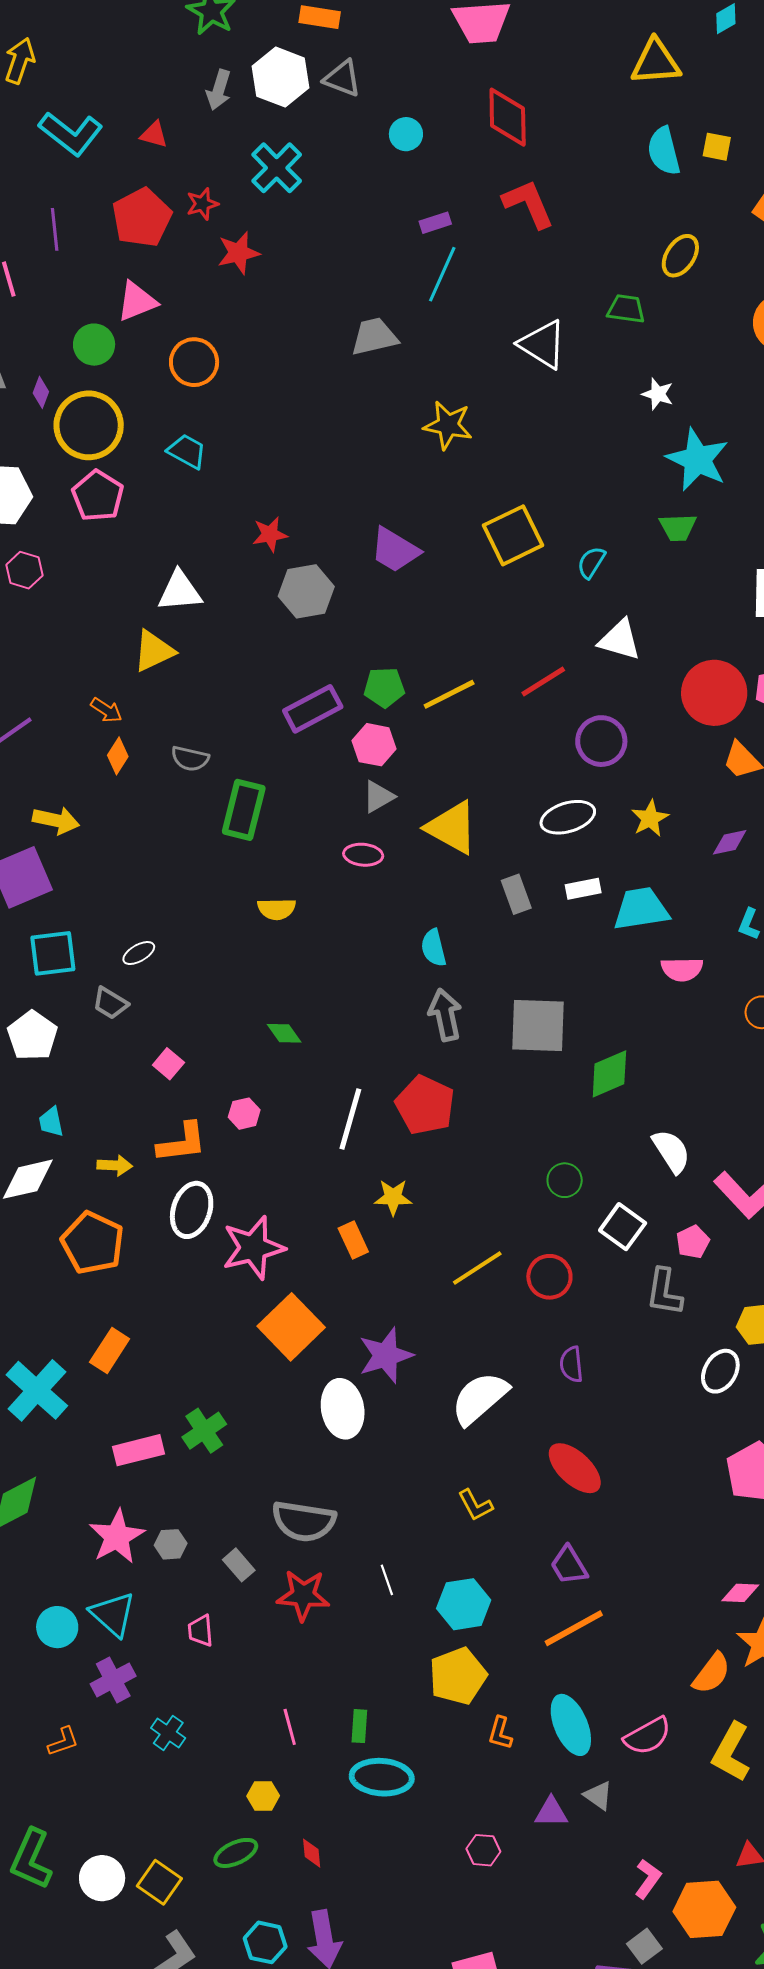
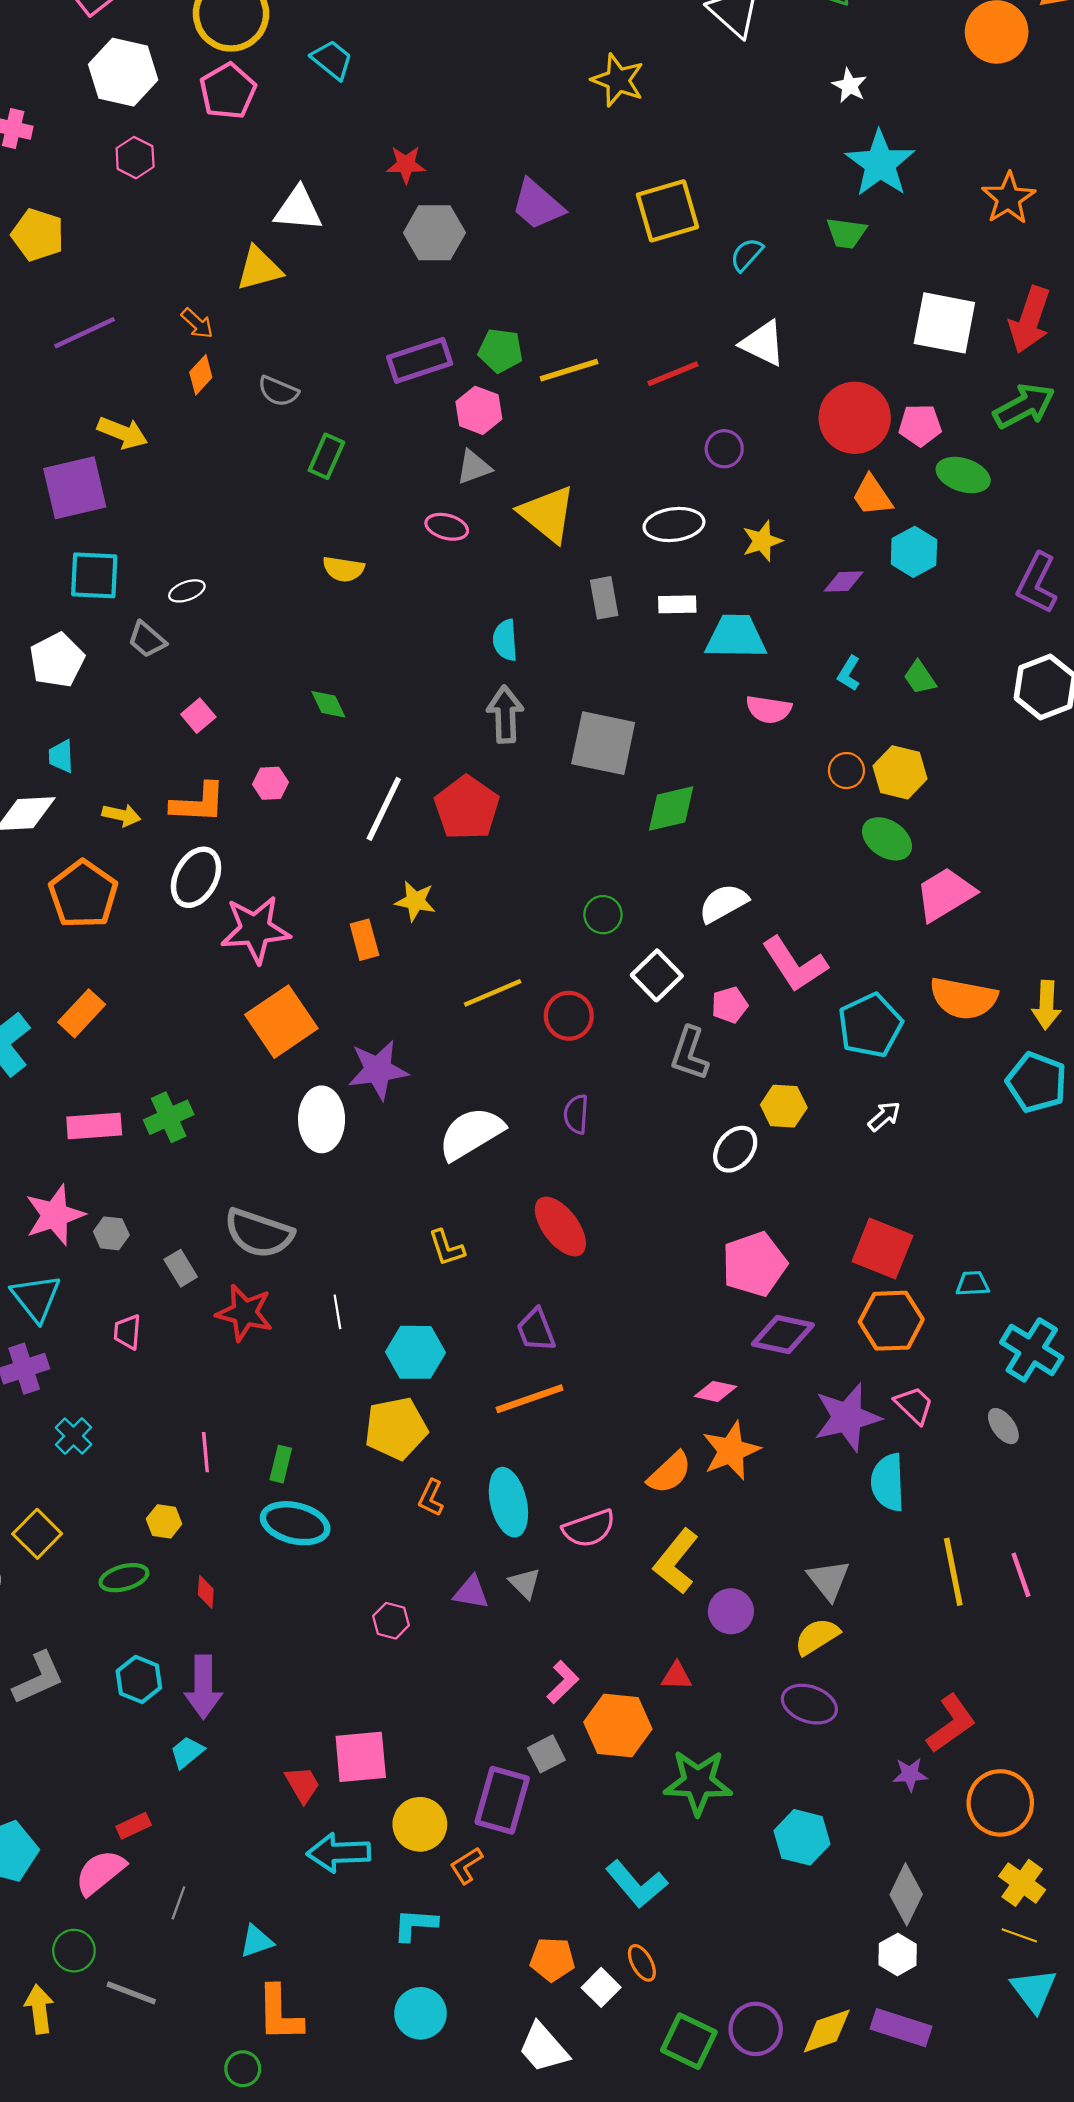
purple circle: (601, 741) -> (724, 449), size x0.7
green rectangle: (244, 810) -> (326, 456), size x0.7
white semicircle: (671, 1151) -> (723, 903), turned -96
yellow square: (159, 1882) -> (37, 1534), moved

